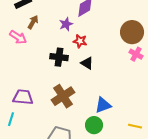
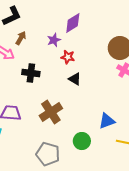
black cross: (59, 57) -> (31, 73), moved
blue triangle: (103, 105) -> (107, 121), moved

